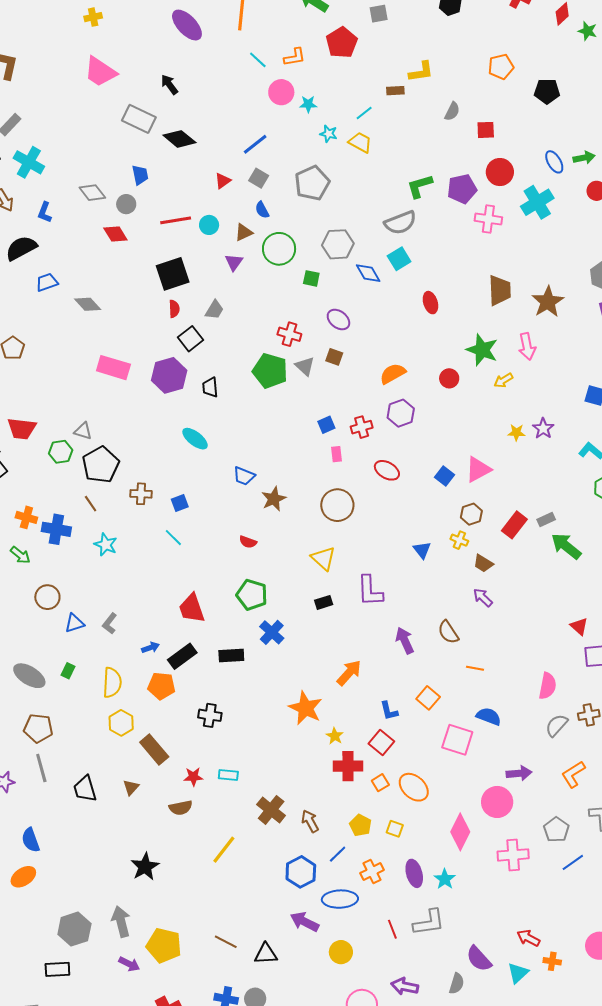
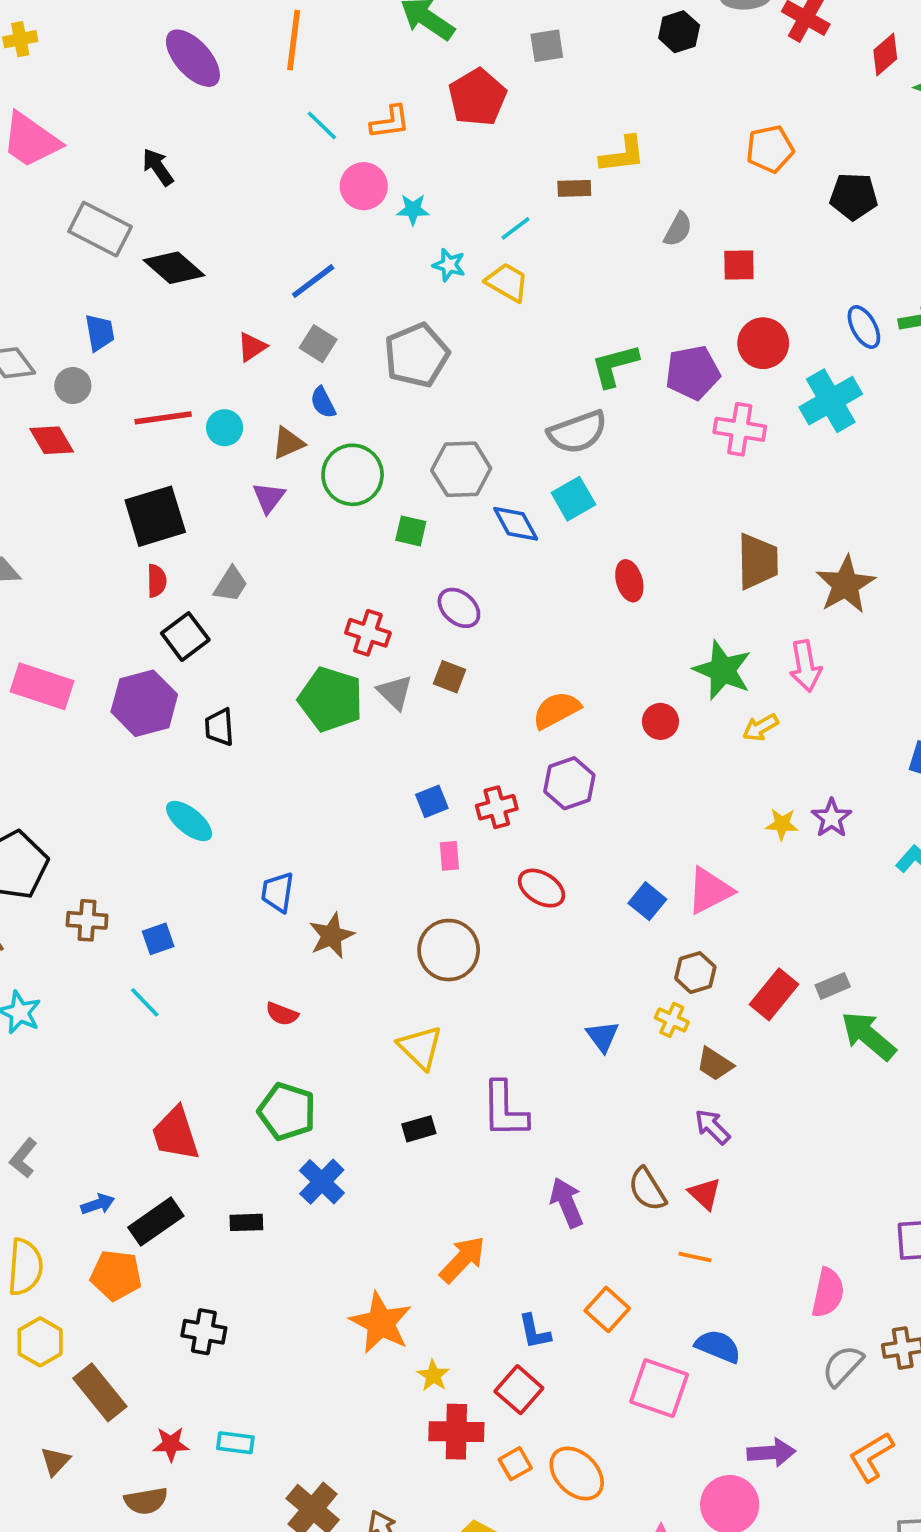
blue trapezoid: (244, 476) -> (278, 892), turned 75
red triangle: (579, 626) -> (705, 1194), moved
black rectangle: (231, 656) -> (246, 1222), size x0.7

